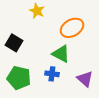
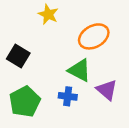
green pentagon: (19, 78) -> (25, 102), turned 30
purple triangle: (85, 79) -> (107, 90), moved

